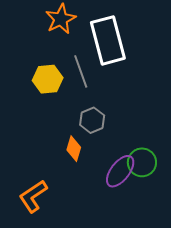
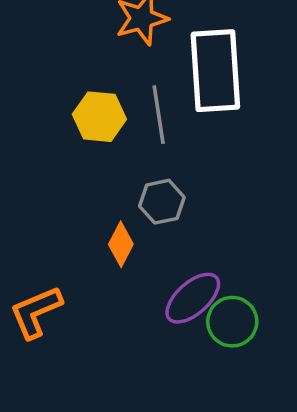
green circle: (142, 162) -> (232, 322), moved

